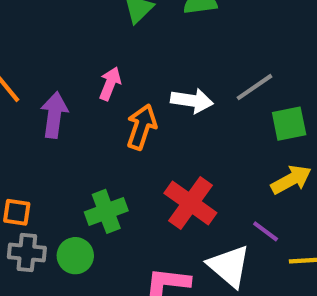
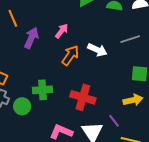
gray line: (254, 87) -> (130, 39), moved
red cross: (190, 203) -> (83, 97), turned -35

